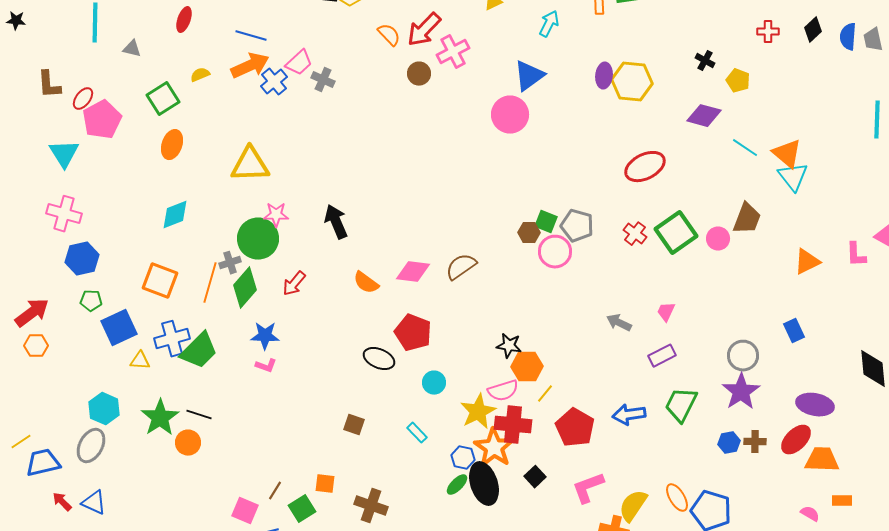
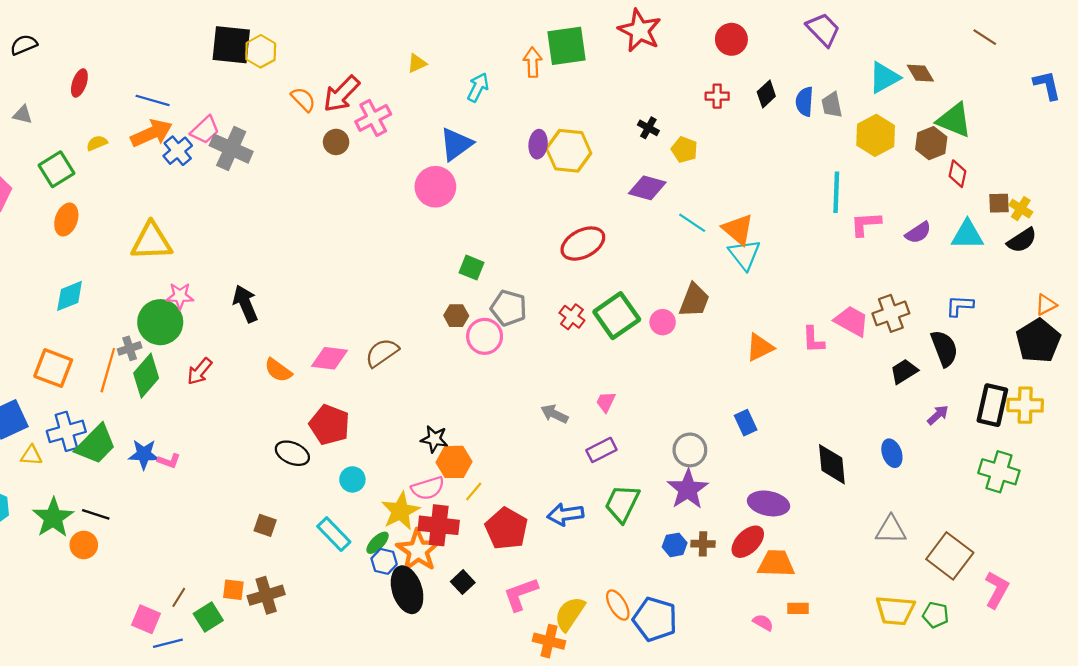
gray cross: (323, 80) -> (231, 149), size x1.6
green square: (546, 222) -> (471, 268), moved
blue star: (265, 336) -> (144, 454), moved
cyan rectangle: (417, 433) -> (334, 534), size x1.5
green ellipse: (457, 485) -> (378, 543), moved
brown cross: (371, 506) -> (266, 595), moved, turned -36

